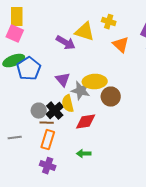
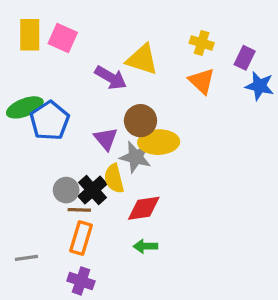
yellow cross: (109, 22) -> (202, 43), moved
pink square: (15, 34) -> (63, 38), moved
brown circle: (111, 97) -> (140, 121), moved
gray line: (15, 138) -> (26, 258), moved
green arrow: (84, 154) -> (145, 246), moved

